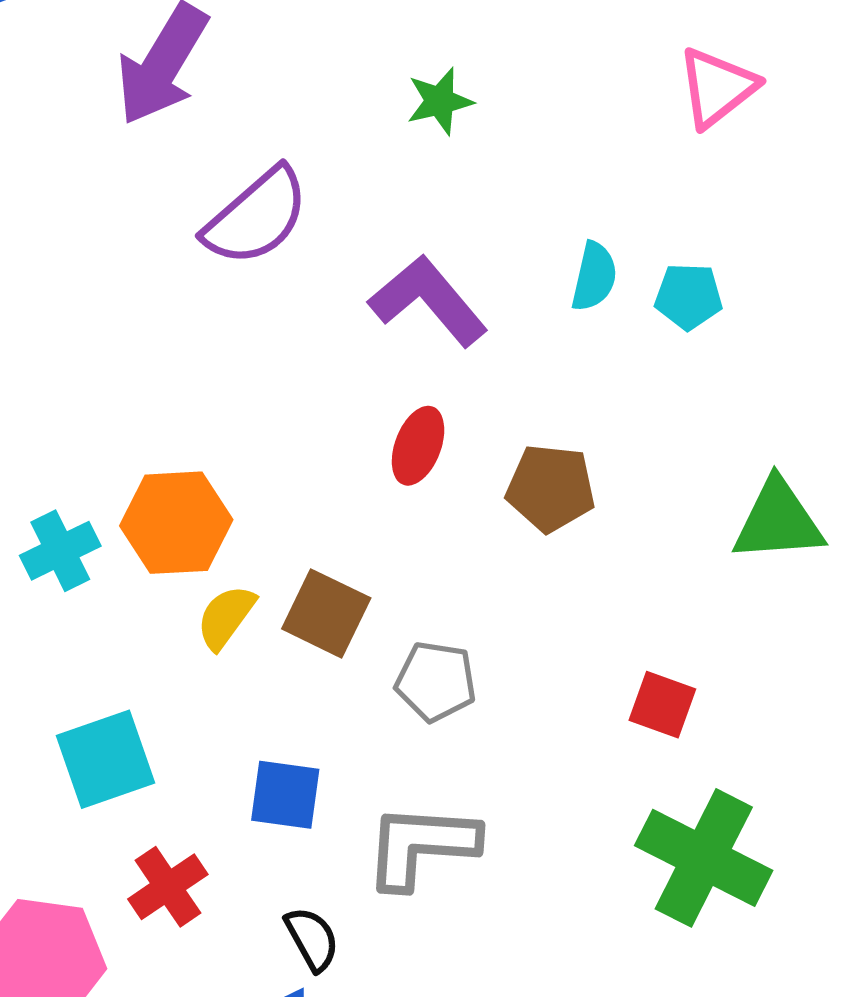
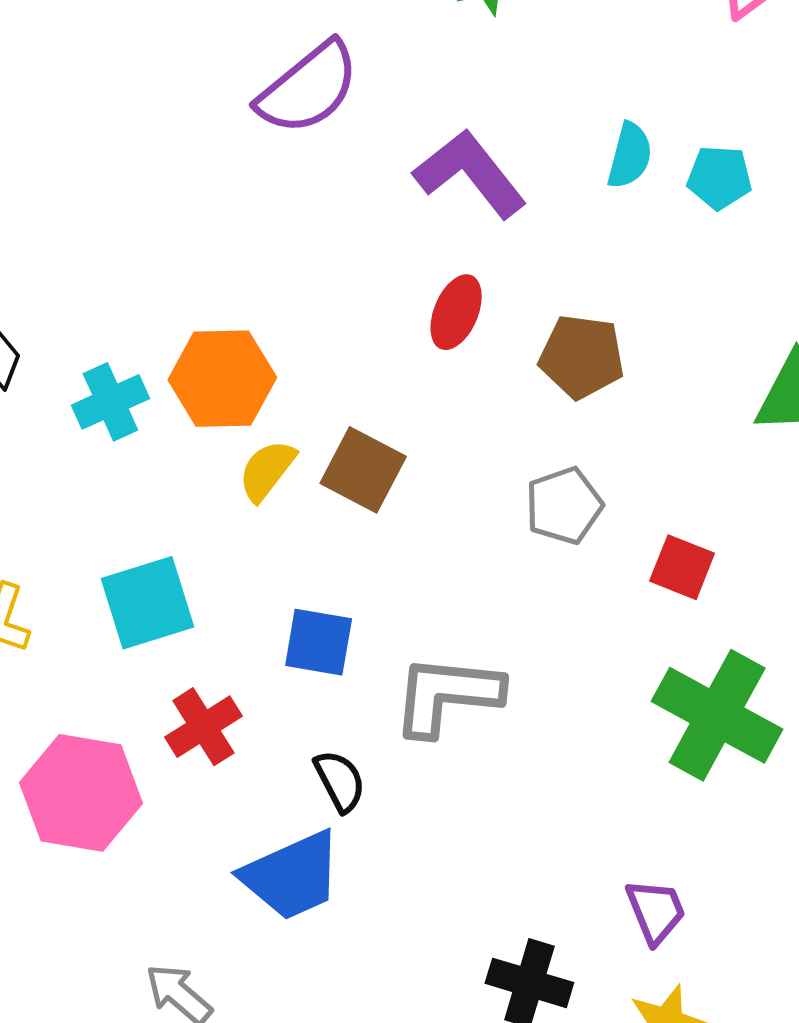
gray pentagon: (436, 681) -> (564, 506), moved, turned -30

